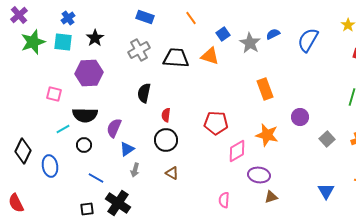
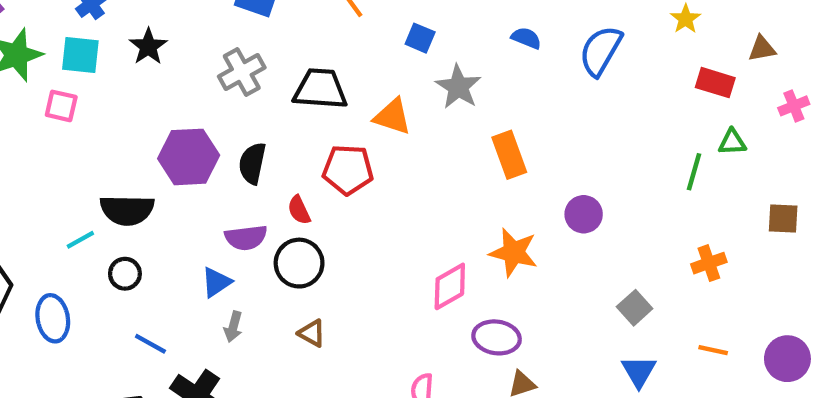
blue square: (223, 34) -> (420, 38), turned -32
blue semicircle: (273, 34) -> (526, 38), turned 48
gray star: (250, 43) -> (458, 87), moved
orange triangle: (210, 56) -> (392, 117), moved
purple hexagon: (89, 73) -> (189, 157), moved
pink square: (54, 94) -> (61, 106), moved
red semicircle: (166, 115) -> (299, 210), turned -32
red pentagon: (216, 123) -> (348, 170), moved
purple semicircle: (114, 128) -> (246, 238), moved, turned -120
gray square: (327, 139) -> (635, 308), moved

